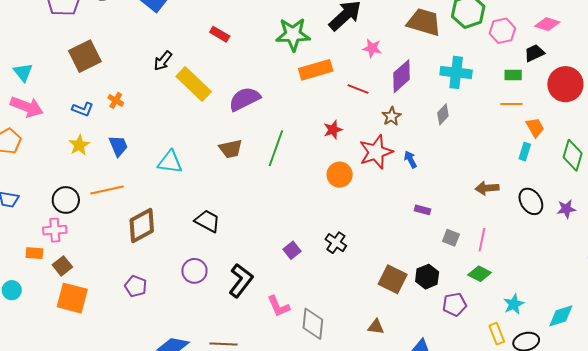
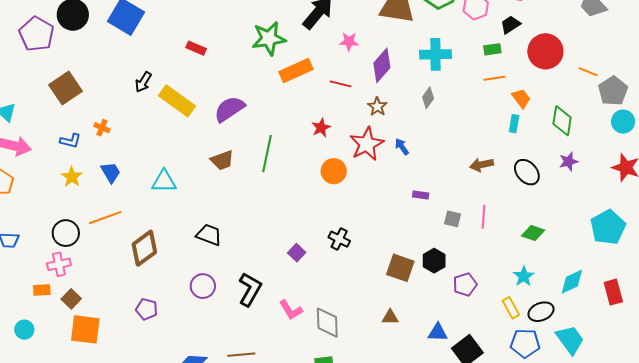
purple star: (566, 209) -> (569, 162), moved
green diamond: (480, 274) -> (533, 233), moved

